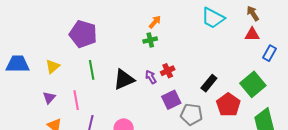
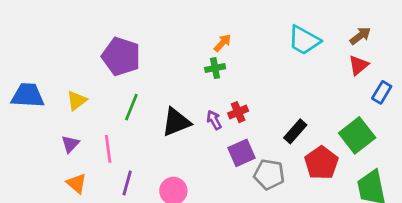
brown arrow: (253, 13) -> (360, 36), turned 84
red triangle: (252, 34) -> (358, 65), turned -42
green line: (92, 70) -> (131, 107), turned 30

